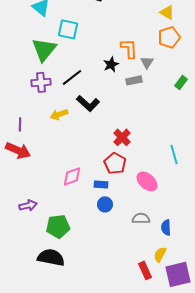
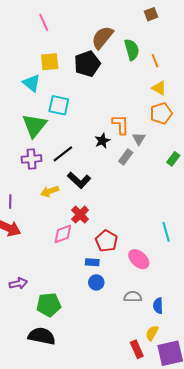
gray rectangle: (134, 80) -> (126, 157), turned -42
red cross: (122, 137) -> (80, 215), moved
pink diamond: (72, 176) -> (63, 234), moved

